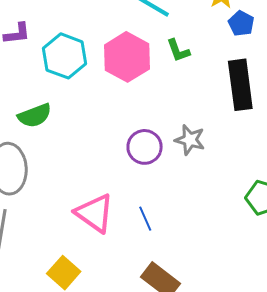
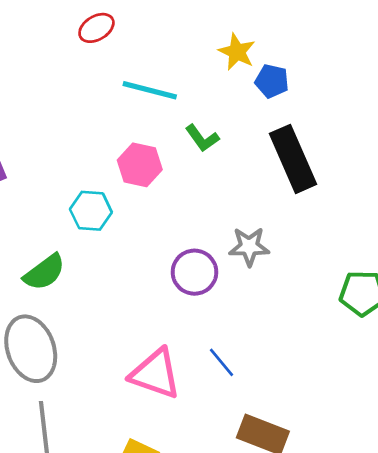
cyan hexagon: (65, 56) -> (91, 211), moved, size x0.7
pink hexagon: (127, 57) -> (140, 165), size x0.7

